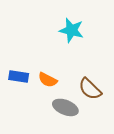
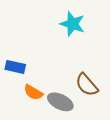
orange semicircle: (48, 80) -> (33, 92), moved

